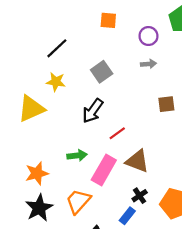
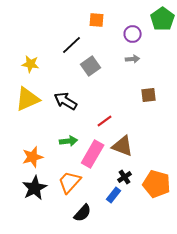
black line: (57, 48) -> (72, 45), moved
yellow star: (56, 82) -> (31, 64), moved
black arrow: (93, 111) -> (66, 101), moved, turned 85

